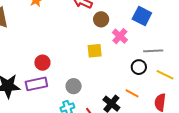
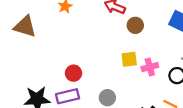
pink cross: (120, 36) -> (150, 67), moved, turned 35

